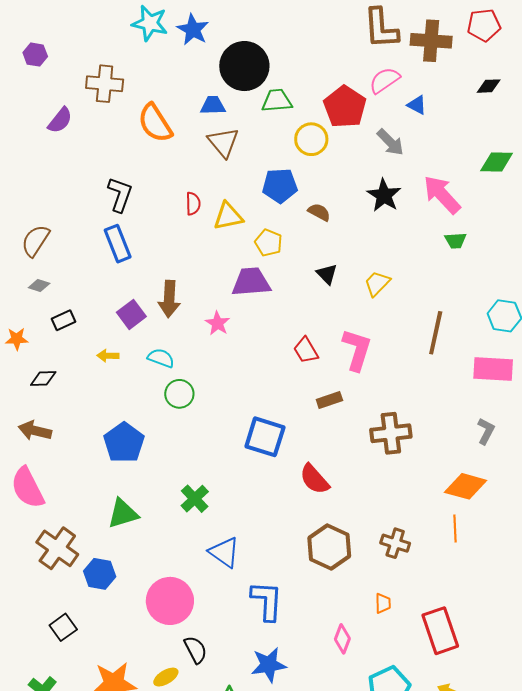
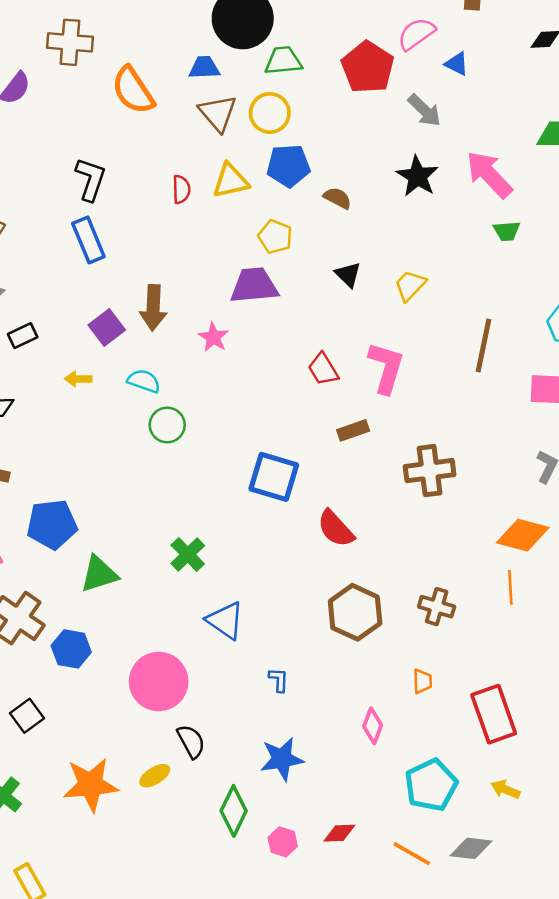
yellow circle: (311, 139) -> (270, 113), moved
yellow triangle: (228, 216) -> (231, 181), moved
blue pentagon: (124, 443) -> (52, 524), moved, turned 30
blue L-shape: (267, 601) -> (279, 680), size x0.5

